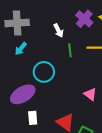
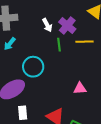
purple cross: (84, 19) -> (67, 25), moved
pink triangle: (90, 94) -> (80, 88), turned -40

